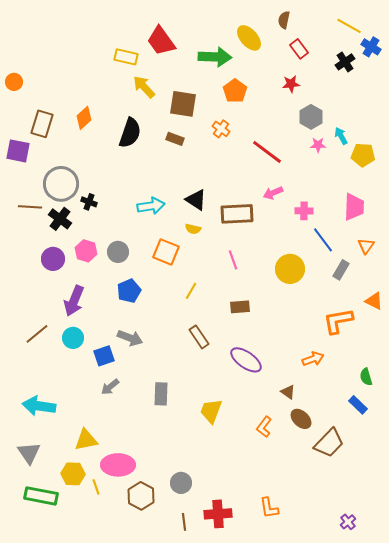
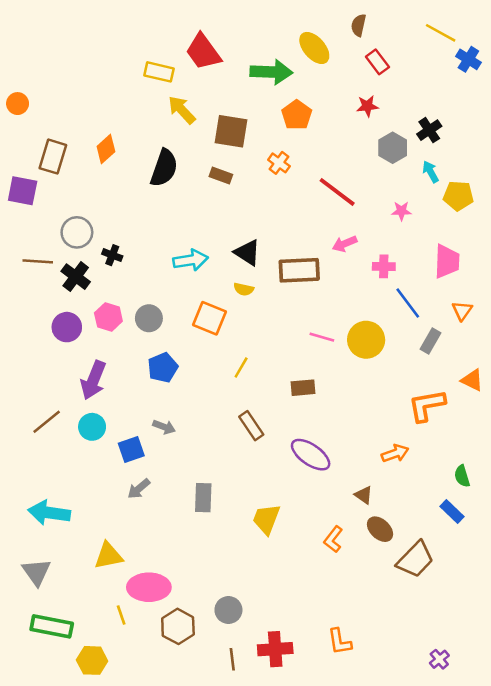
black cross: (345, 62) -> (429, 130), moved
pink star: (318, 145) -> (401, 211), moved
gray circle: (61, 184) -> (77, 232), size x0.7
pink line: (233, 260) -> (322, 337), moved, turned -54
gray arrow: (130, 338) -> (164, 427), size x0.7
yellow hexagon: (73, 474) -> (92, 660), moved

